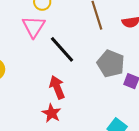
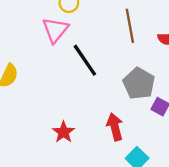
red arrow: (57, 87) -> (115, 127), moved

